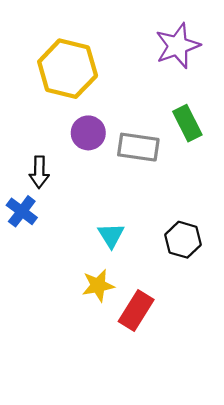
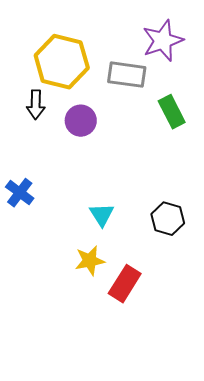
gray rectangle: (138, 147) -> (127, 75), moved
black arrow: (39, 172) -> (36, 105), moved

